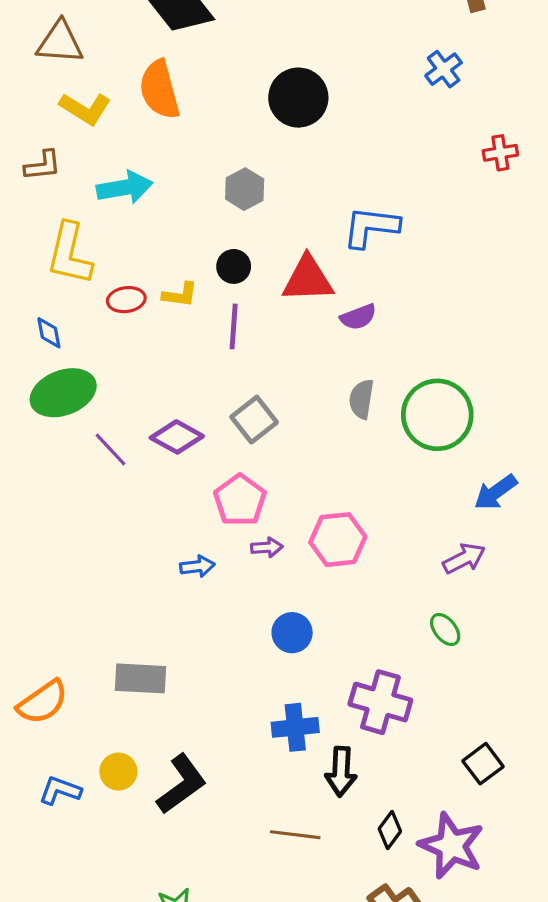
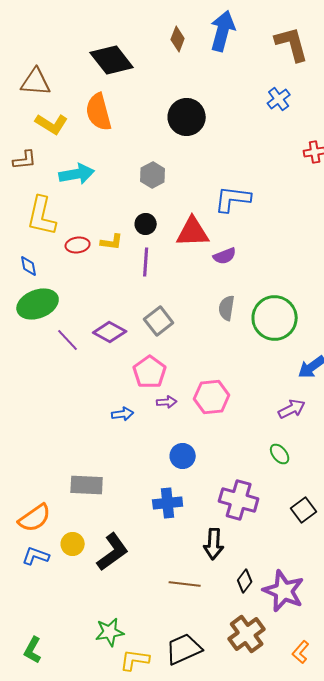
orange semicircle: (43, 702) -> (35, 518), moved
blue cross: (295, 727) -> (168, 503), moved
black square: (483, 764) -> (304, 510), moved

